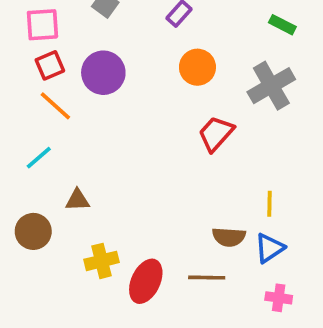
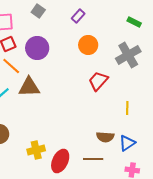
brown triangle: (78, 200) -> (29, 87), moved, size x1.6
yellow line: (269, 204) -> (127, 108), moved

